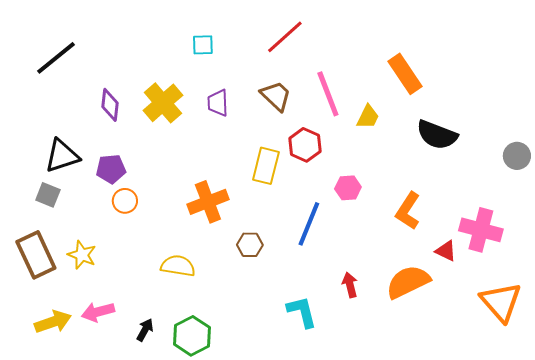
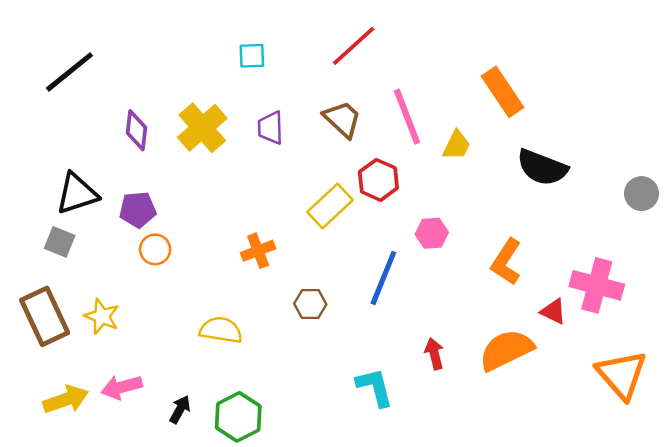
yellow rectangle: (266, 166) -> (330, 206), turned 33
orange cross: (208, 202) -> (258, 251), size x0.7

